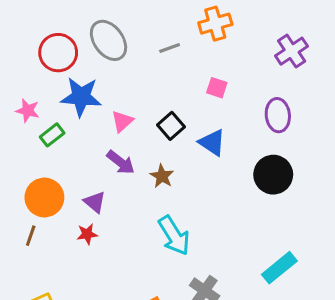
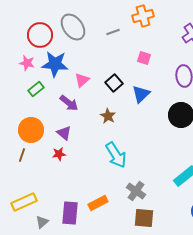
pink star: (28, 111) -> (27, 63), moved
blue triangle: (212, 143) -> (141, 94), turned 42
purple arrow: (121, 162) -> (69, 103), moved

